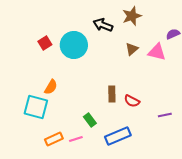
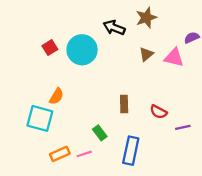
red semicircle: (132, 101) -> (158, 112), moved
blue rectangle: (118, 136) -> (131, 151), turned -55

